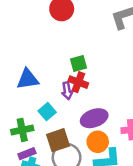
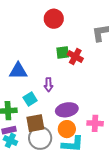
green square: (79, 64) -> (63, 52), moved
red cross: (78, 82) -> (75, 56), moved

